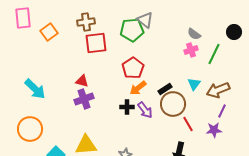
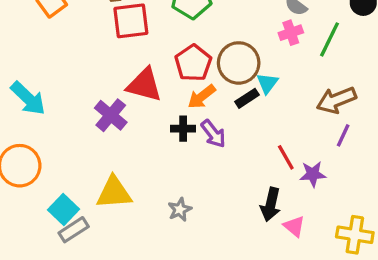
red triangle: (82, 81) -> (144, 85), moved, size x1.6
cyan triangle: (194, 84) -> (267, 83), moved
purple cross: (84, 99) -> (111, 115), turned -30
brown circle: (173, 104) -> (239, 63), moved
purple star: (214, 130) -> (313, 174), moved

